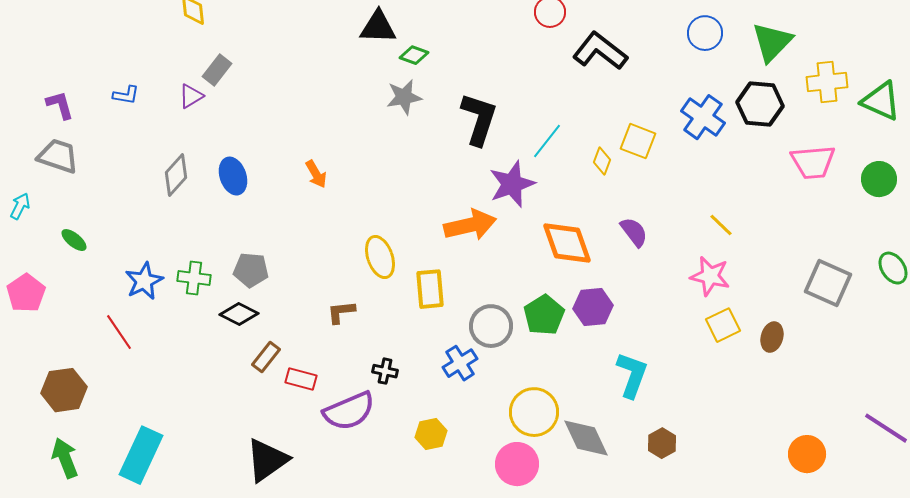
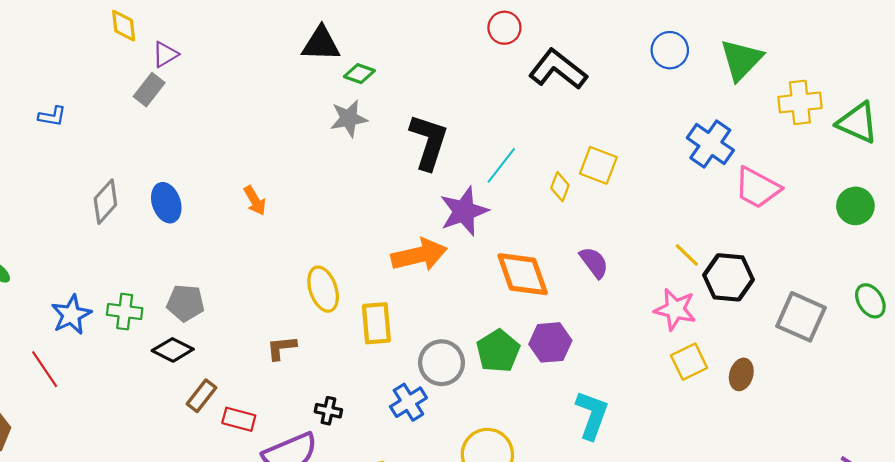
purple triangle: (191, 96) -> (165, 54), moved
black hexagon: (760, 104) -> (728, 277), moved
blue cross: (703, 117) -> (710, 144), moved
pink trapezoid: (813, 162) -> (757, 188), moved, turned 33

